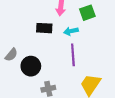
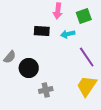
purple line: (73, 55) -> (87, 57), moved, turned -30

